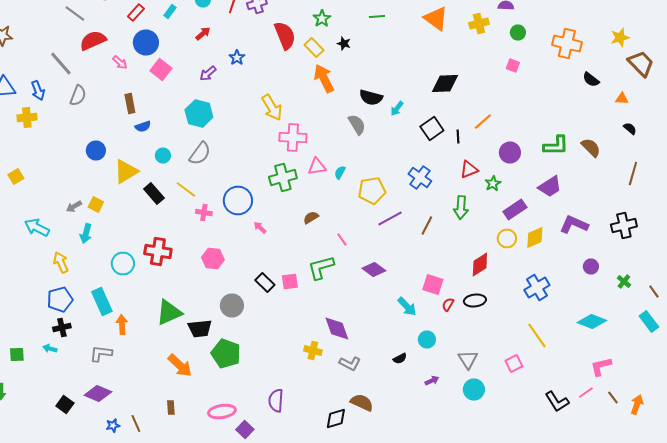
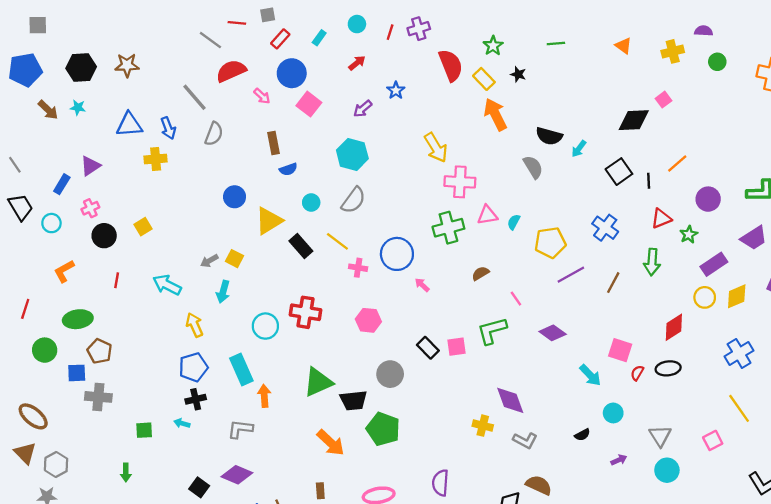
orange triangle: (436, 18) -> (623, 46), size x0.6
pink square: (513, 66) -> (664, 100), moved, turned 32

